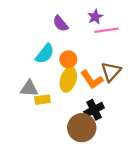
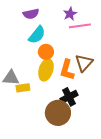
purple semicircle: (60, 24) -> (31, 14), moved, turned -63
cyan semicircle: (45, 54) -> (37, 35), moved
orange L-shape: (92, 80) -> (67, 70), turned 50

